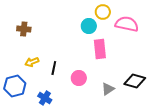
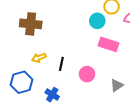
brown cross: (24, 29) -> (31, 24), size x1.5
pink rectangle: (100, 49) -> (109, 44), turned -66

